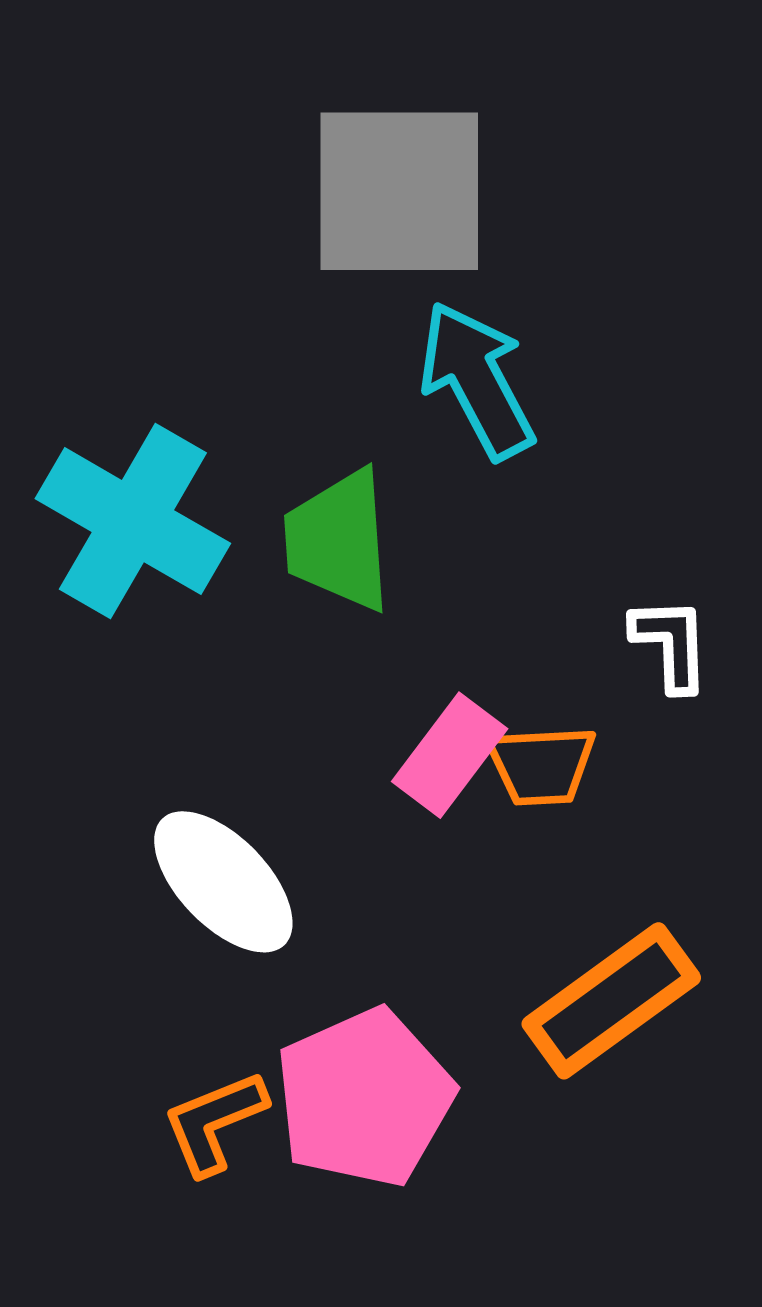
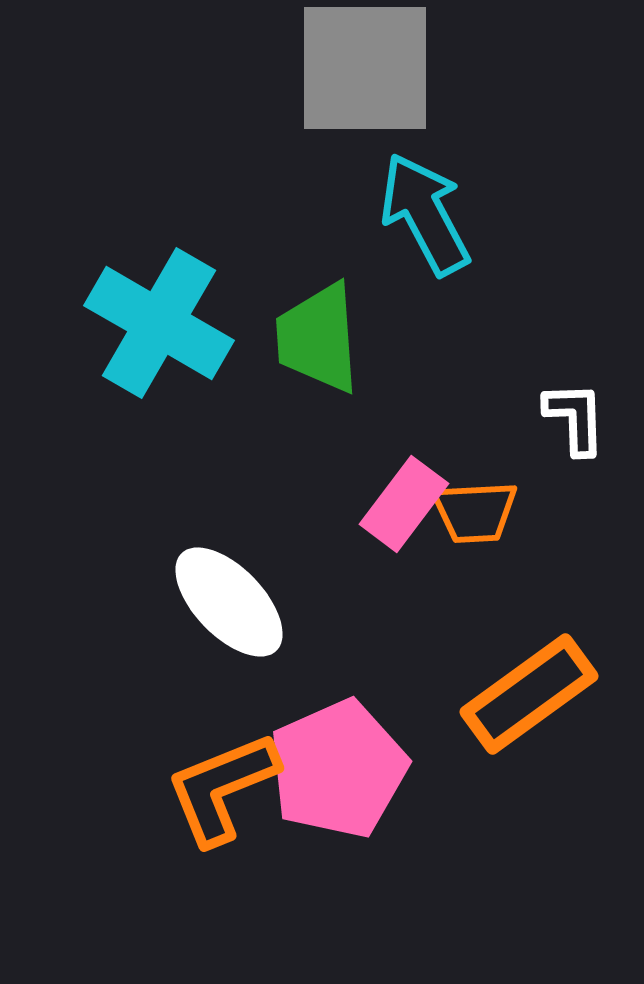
orange L-shape: (214, 1122) -> (222, 788), size x1.4

